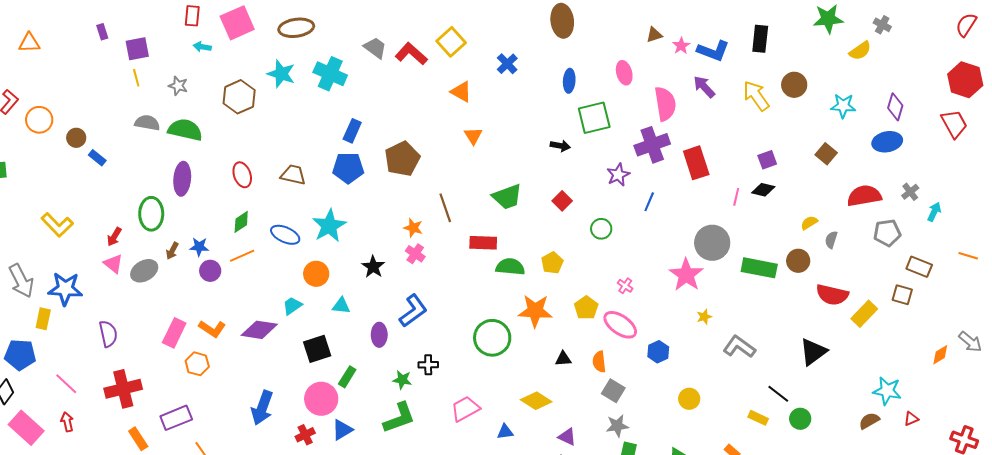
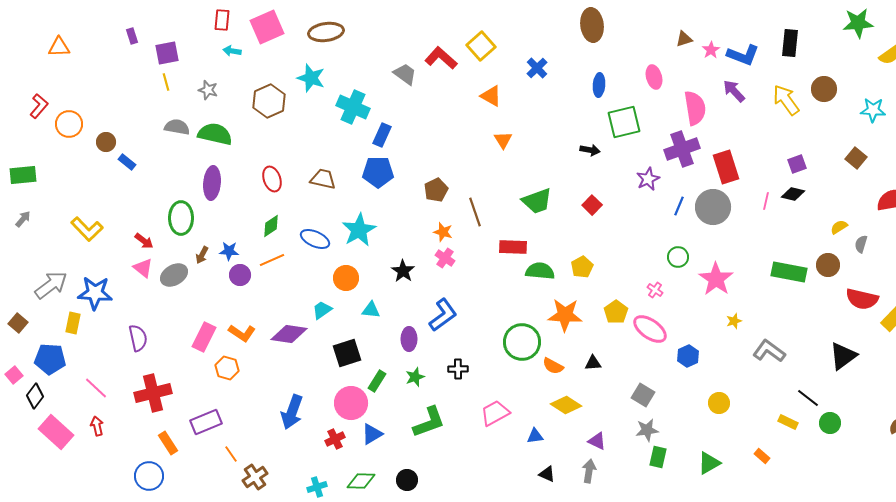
gray trapezoid: (375, 48) -> (405, 74), moved
cyan cross: (330, 74) -> (353, 107), moved
brown pentagon: (402, 159) -> (436, 190), moved, size x0.7
green circle: (601, 229) -> (678, 257), moved
red arrow: (114, 237) -> (144, 241), turned -84
gray circle: (712, 243) -> (713, 207), moved
gray arrow: (21, 281) -> (51, 285), turned -100
orange semicircle: (599, 362) -> (553, 366), moved, turned -55
green star: (402, 380) -> (415, 377), moved, turned -30

